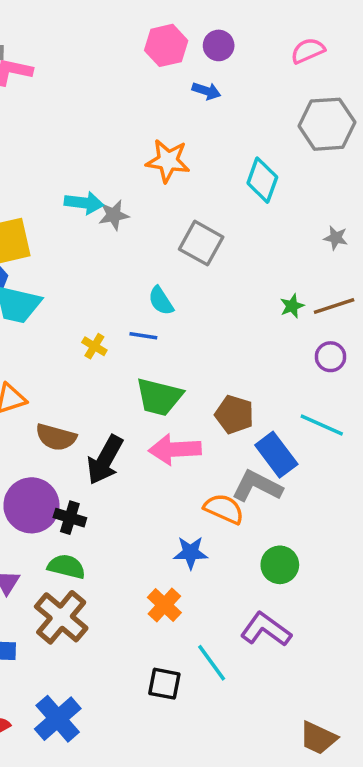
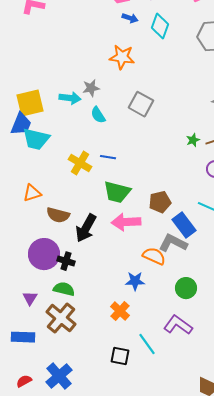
blue arrow: (206, 91) -> (130, 18), moved
cyan diamond: (262, 180) -> (160, 26), moved
cyan arrow: (84, 203) -> (70, 98), moved
cyan semicircle: (161, 301) -> (98, 115), moved
yellow cross: (94, 346) -> (80, 163), size x1.6
brown pentagon: (234, 414) -> (160, 202), turned -30

